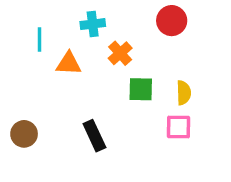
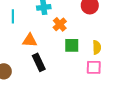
orange triangle: (69, 64) -> (30, 40), moved
black rectangle: (94, 136) -> (39, 62), moved

